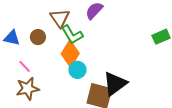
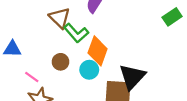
brown circle: (38, 37) -> (60, 62), moved
orange diamond: (70, 54) -> (98, 51), moved

